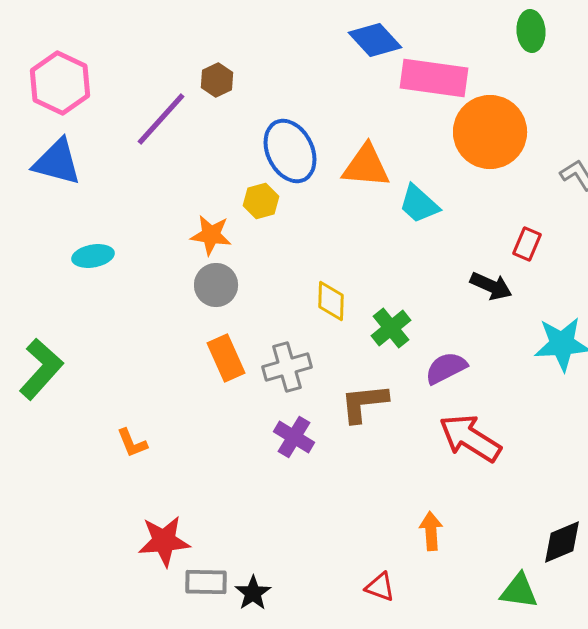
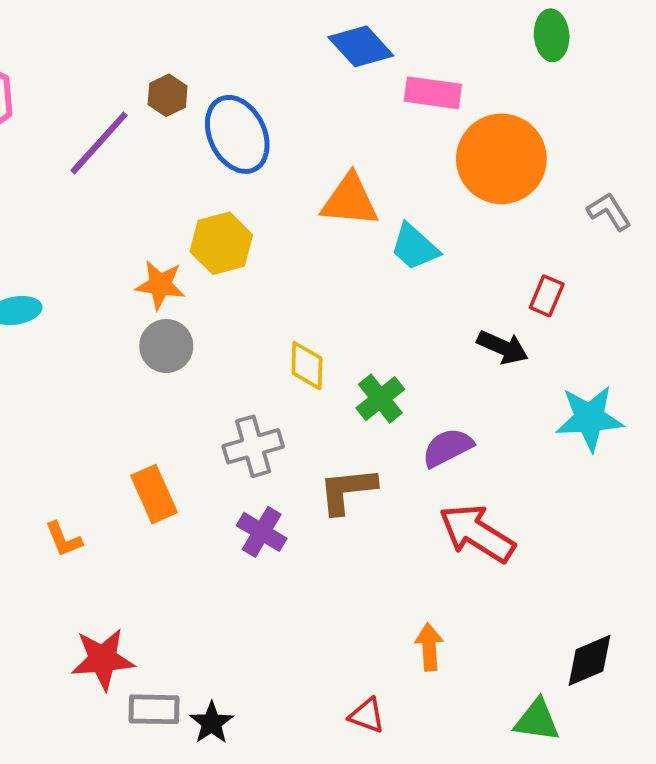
pink rectangle: (434, 78) -> (433, 93), size x0.7
blue ellipse: (290, 151) -> (237, 134), moved
yellow hexagon: (261, 201) -> (221, 243), size x1.4
orange rectangle: (226, 358) -> (154, 494), moved

